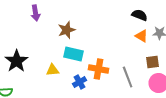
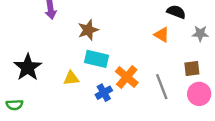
orange triangle: (142, 36) -> (162, 35), moved
orange cross: (99, 69) -> (127, 77), turned 30

